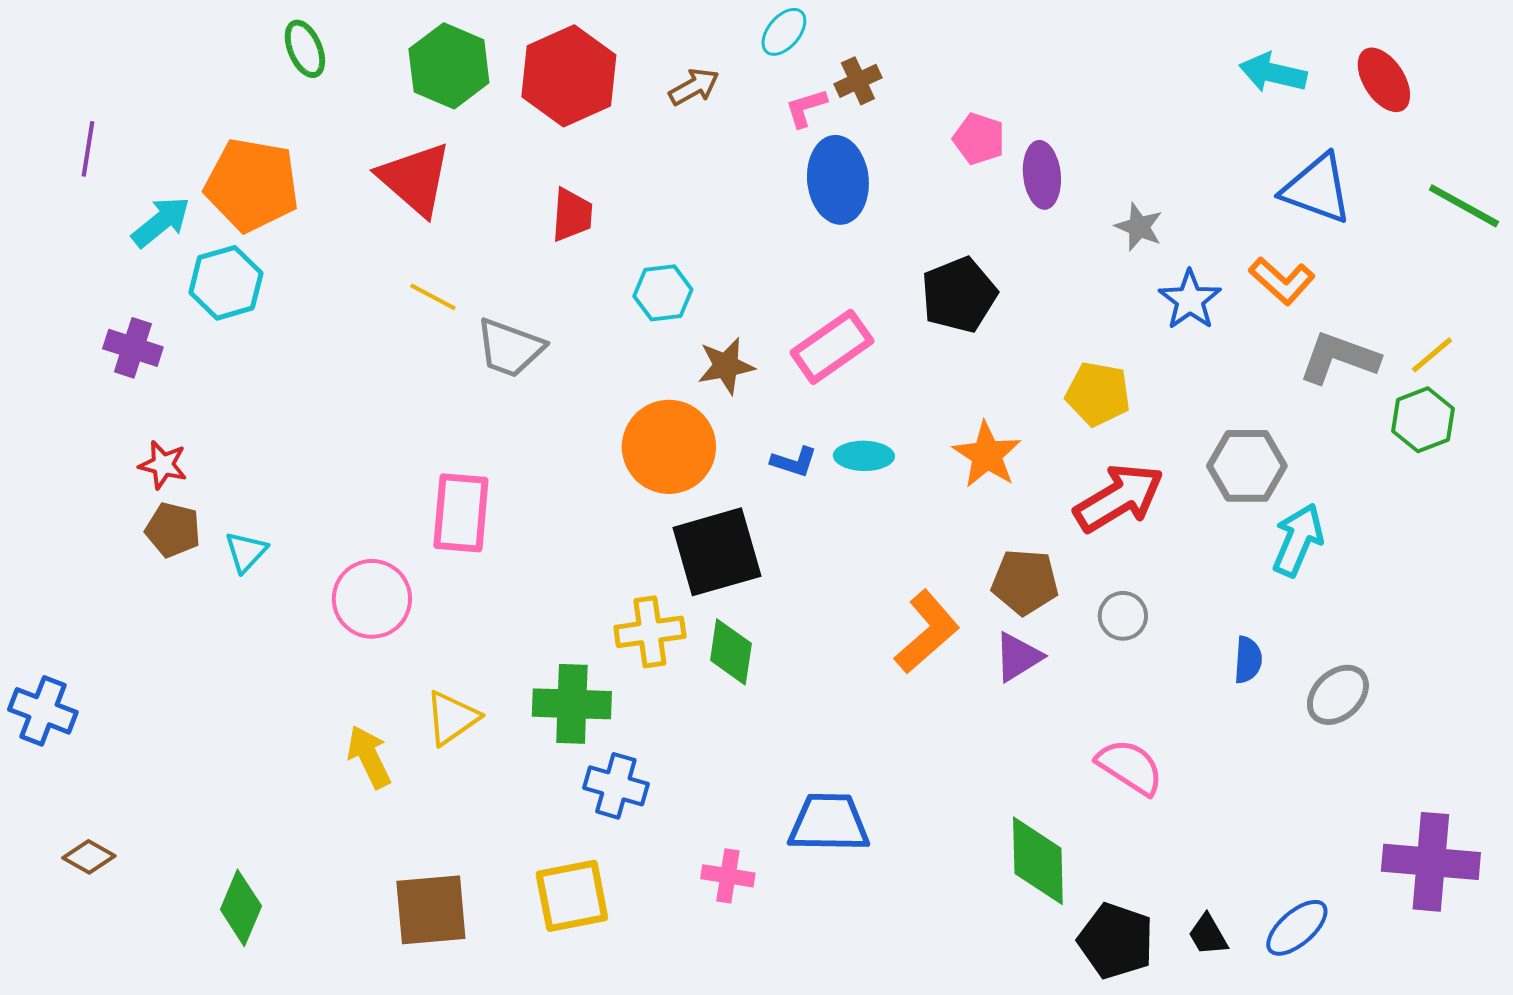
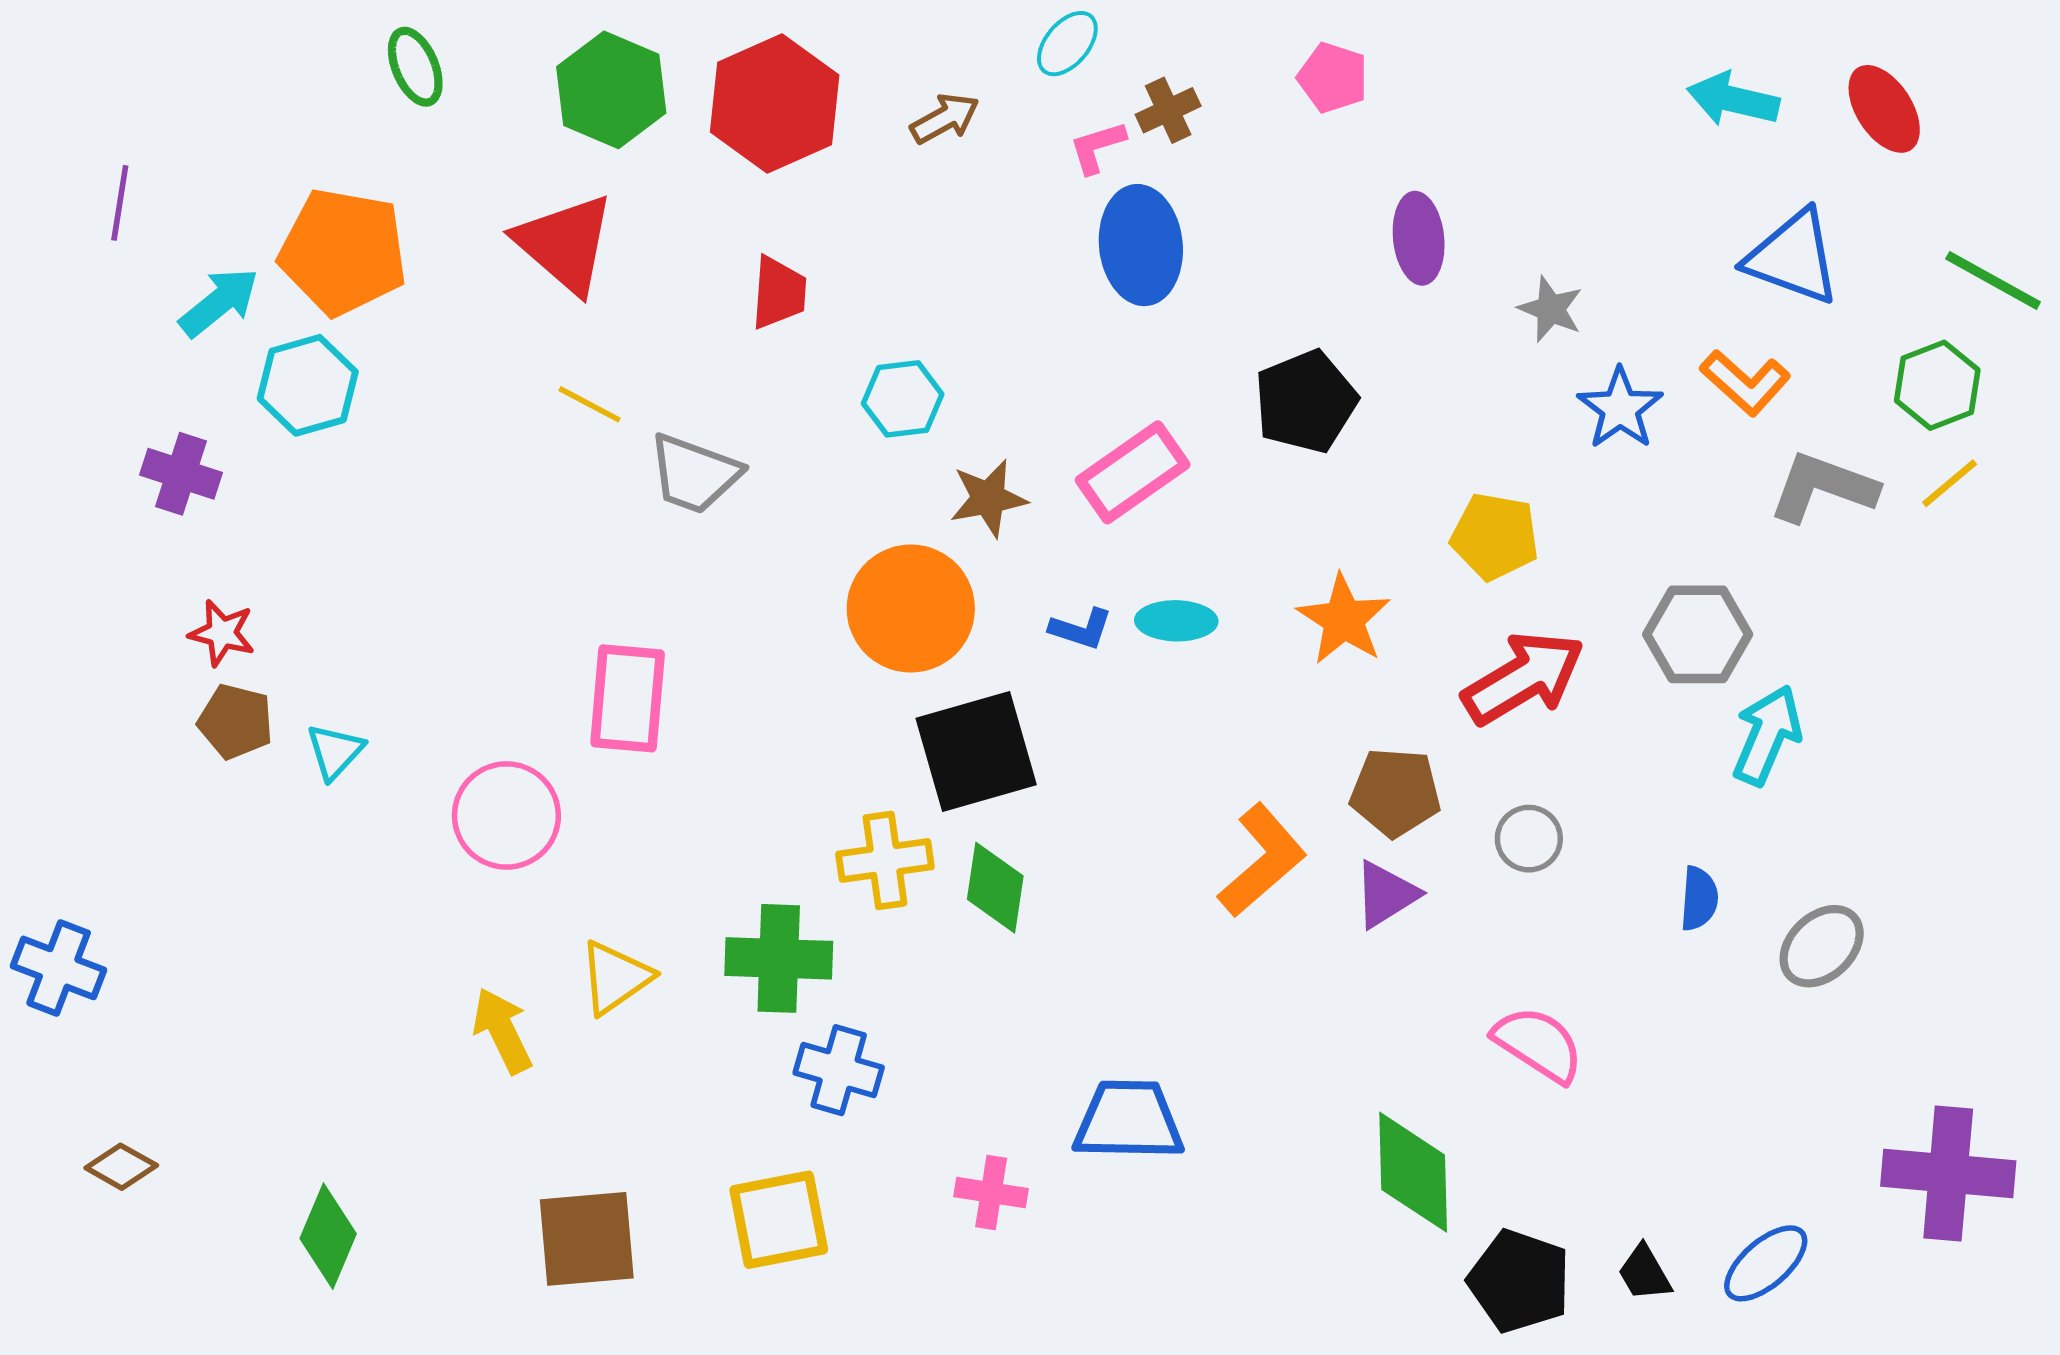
pink pentagon: (979, 139) -> (1333, 78), moved
green hexagon: (1423, 420) -> (1937, 385), moved

